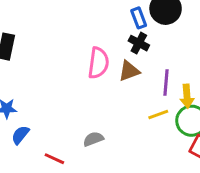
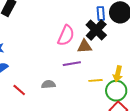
black cross: (139, 43) -> (96, 30), size x1.5
purple line: (166, 83) -> (72, 64), moved, turned 60

